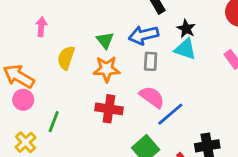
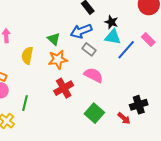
gray rectangle: (151, 61) -> (89, 49), turned -48
red cross: (109, 109) -> (64, 88), turned -30
blue line: (170, 114) -> (126, 50), moved

